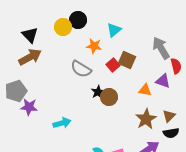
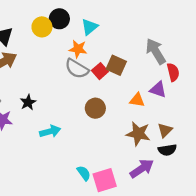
cyan triangle: (114, 30) -> (90, 27), moved
gray semicircle: (81, 69) -> (77, 69), moved
black star: (98, 92) -> (28, 102), moved
brown star: (146, 119) -> (138, 134), turned -30
cyan arrow: (62, 123) -> (50, 131), moved

